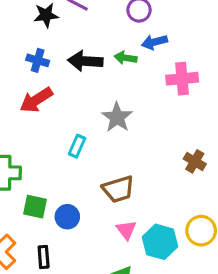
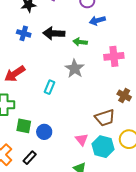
green arrow: (126, 58) -> (80, 42), moved
pink cross: (182, 79) -> (114, 56), moved
red arrow: (36, 100) -> (15, 74), moved
brown trapezoid: (118, 189) -> (105, 118), moved
black rectangle: (44, 257) -> (30, 158), turned 48

